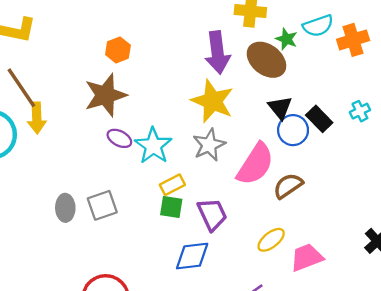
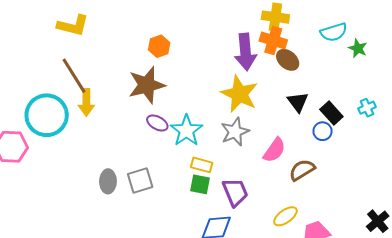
green star: (286, 39) -> (358, 48), moved
orange cross: (353, 40) -> (273, 40), moved, turned 32
brown ellipse: (266, 60) -> (288, 60), size x0.7
blue circle: (293, 130) -> (323, 131), moved, size x0.7
pink semicircle: (255, 164) -> (274, 150), size x0.7
yellow rectangle: (172, 185) -> (202, 165), turned 40

